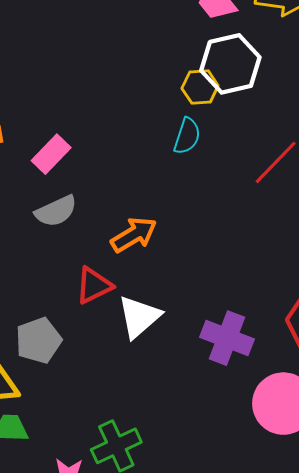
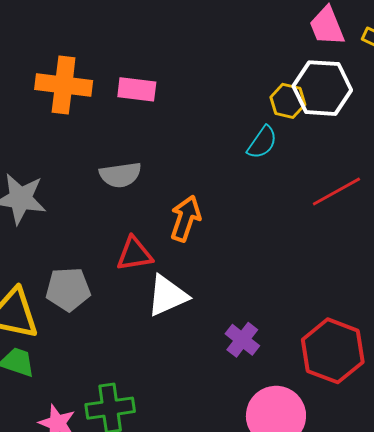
pink rectangle: (51, 154) -> (137, 89), moved, turned 36
orange arrow: (134, 235) -> (185, 218), turned -57
purple cross: (227, 338) -> (242, 340), size x0.7

